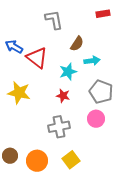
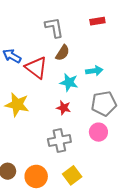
red rectangle: (103, 14) -> (97, 21), moved
brown semicircle: (77, 44) -> (63, 53), moved
cyan star: (68, 72) -> (69, 82), turned 30
gray pentagon: (101, 92) -> (104, 104), turned -30

